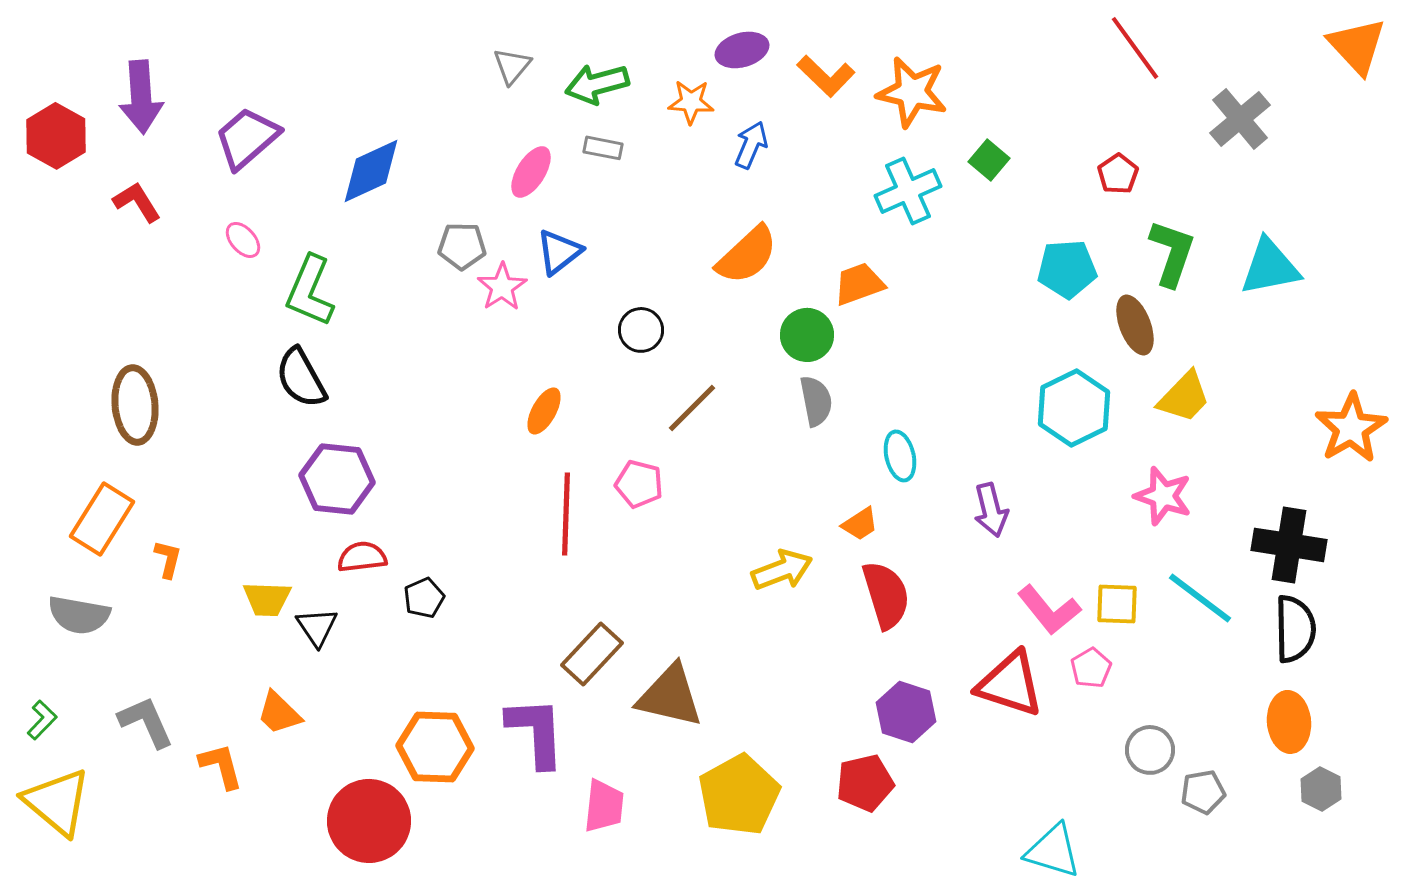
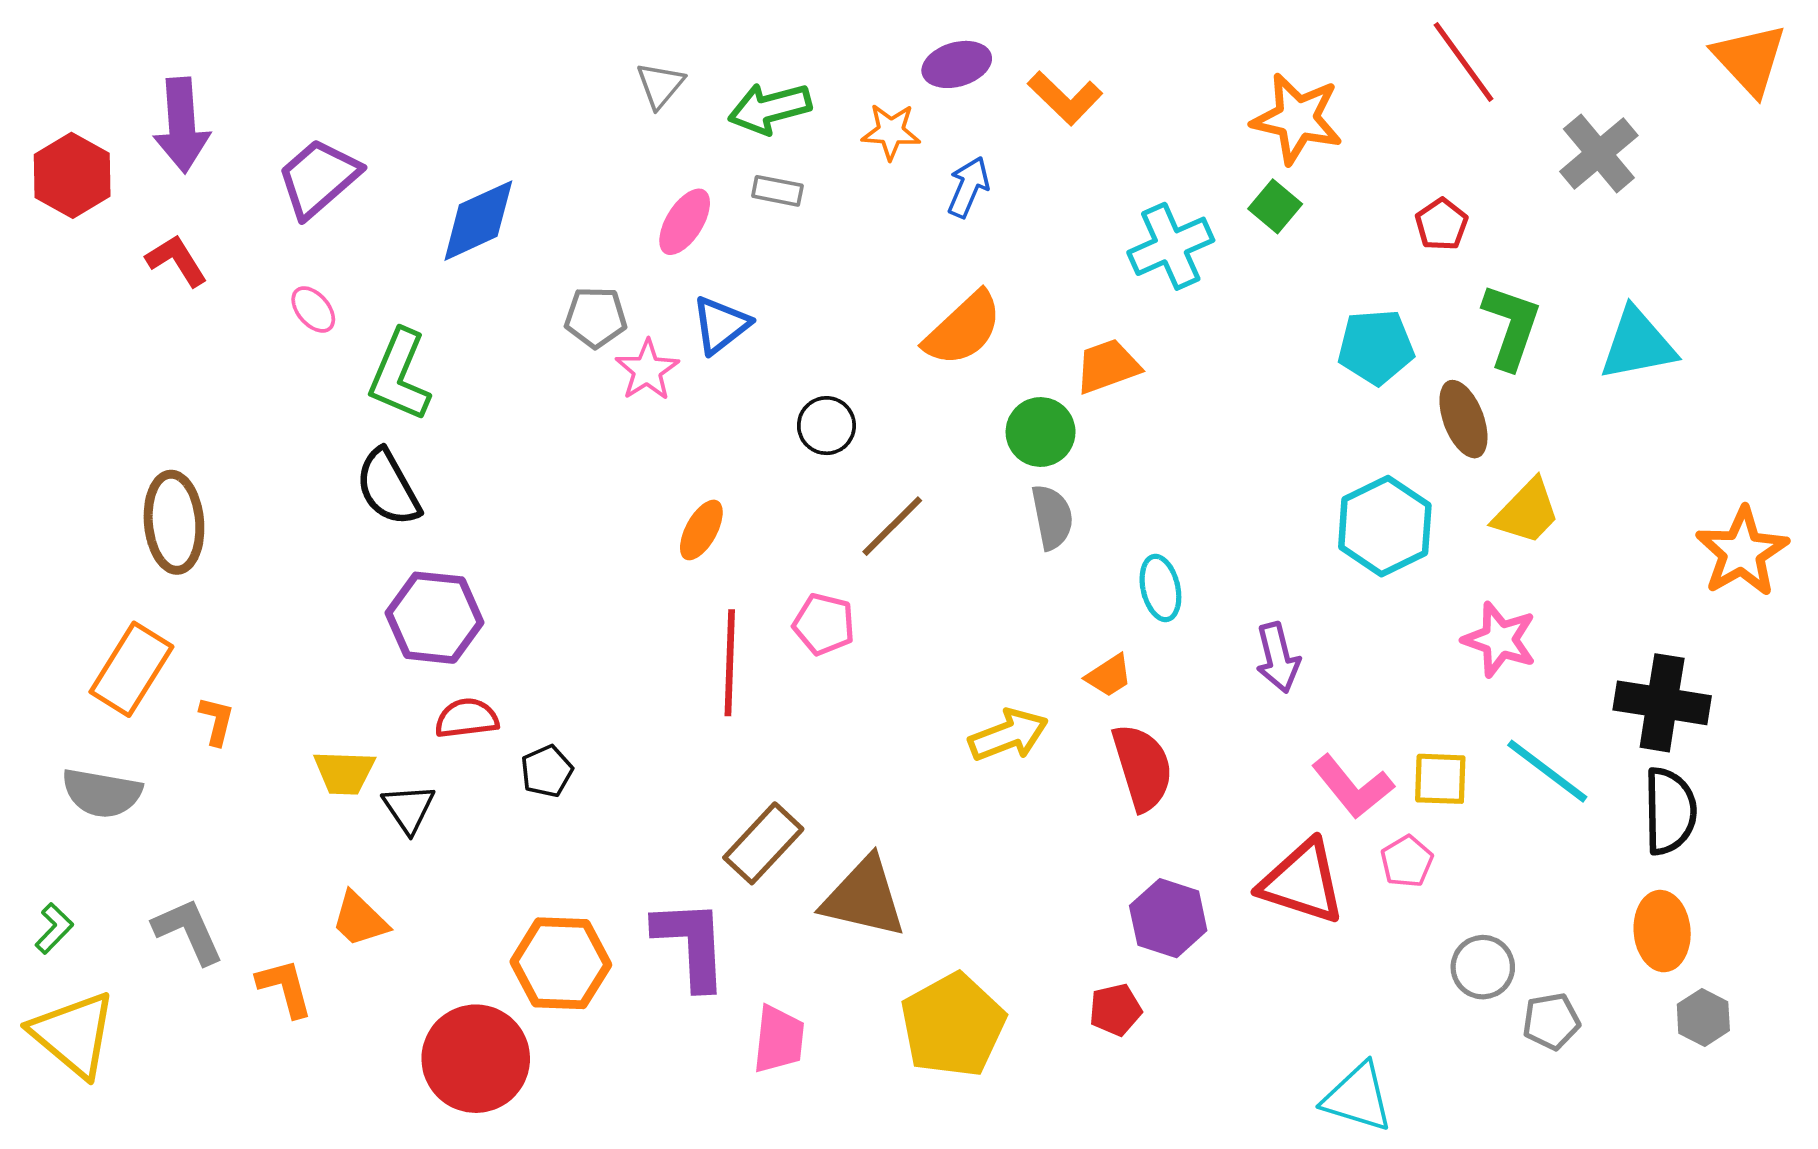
orange star: (912, 92) -> (1297, 119), moved
red pentagon: (865, 783) -> (1115, 1010), size x0.7

